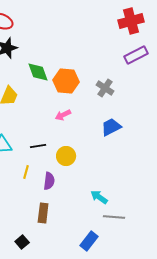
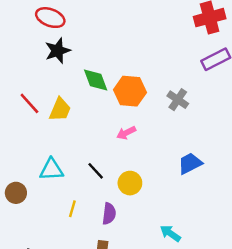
blue trapezoid: (111, 127) -> (190, 163), moved
black line: (38, 146) -> (96, 171), turned 56
yellow line: (26, 172) -> (72, 209), moved

